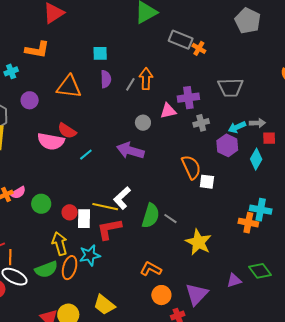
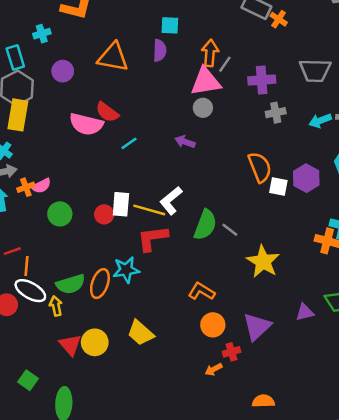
cyan square: (100, 53) -> (170, 25), moved
gray line: (130, 84) -> (225, 64), moved
pink triangle: (168, 111) -> (206, 82), moved, size x1.5
purple hexagon: (227, 145) -> (306, 178), moved
purple arrow: (130, 151) -> (185, 142), size x0.6
green circle: (41, 204) -> (60, 214), moved
white rectangle: (84, 219) -> (121, 204), moved
yellow arrow: (60, 244) -> (56, 306), moved, size x0.7

